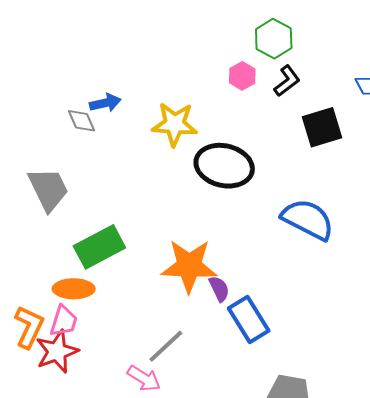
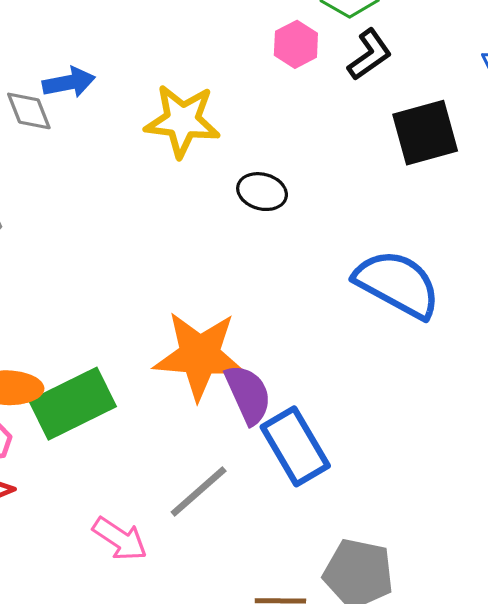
black ellipse: (224, 166) -> (262, 192), size x0.5
green rectangle: (99, 247) -> (73, 404), moved
purple semicircle: (219, 289) -> (248, 394), size x1.4
gray line: (166, 346) -> (199, 492), moved

